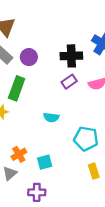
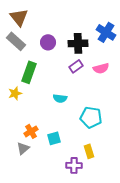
purple circle: (29, 57) -> (48, 42), moved
yellow rectangle: (94, 171) -> (89, 151), moved
purple cross: (37, 192) -> (74, 165), moved

